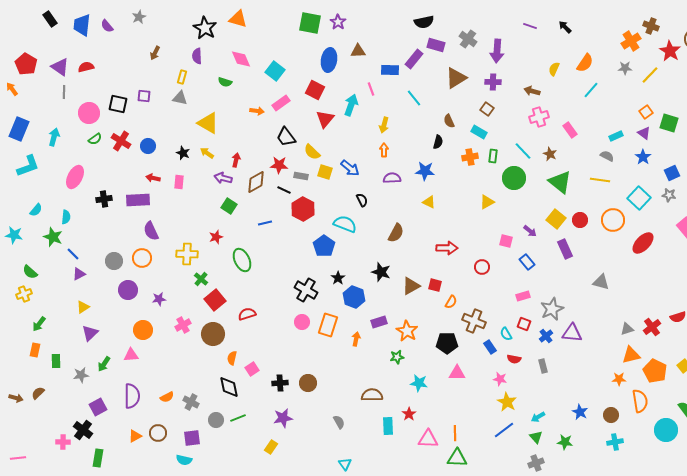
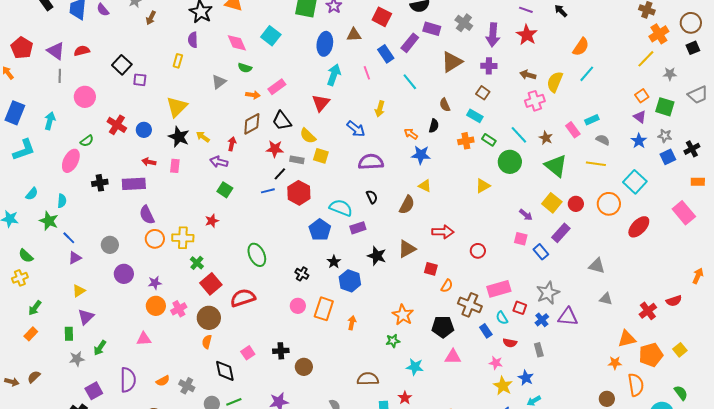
orange cross: (631, 41) -> (659, 34), moved
red star: (670, 51) -> (527, 35), moved
brown arrow: (155, 53) -> (151, 18), moved
gray star: (625, 68) -> (670, 74), moved
yellow semicircle: (554, 69) -> (555, 82), moved, size x1.5
blue rectangle: (390, 70) -> (386, 54), turned 54
cyan square: (275, 71) -> (271, 36), moved
green semicircle: (225, 82) -> (245, 68), moved
red square: (315, 90) -> (382, 17), moved
gray triangle: (180, 98) -> (219, 82), moved, turned -49
black square: (118, 104) -> (122, 65), moved, turned 30
cyan arrow: (351, 105) -> (334, 75), moved
yellow triangle: (208, 123) -> (177, 107), moved, turned 45
pink rectangle: (570, 130) -> (573, 130), moved
cyan rectangle: (616, 136) -> (592, 120), moved
green semicircle: (95, 139) -> (87, 141), moved
orange arrow: (384, 150) -> (411, 134), moved, turned -56
black star: (183, 153) -> (179, 137), size x1.5
green rectangle: (493, 156) -> (489, 140), turned -64
blue arrow: (350, 168) -> (356, 129), moved
purple semicircle: (392, 178) -> (371, 162), moved, size x1.4
brown diamond: (256, 182) -> (252, 124), moved
black line: (284, 190) -> (280, 174), turned -72
gray star: (669, 195) -> (665, 136), moved
black semicircle: (362, 200) -> (372, 197), moved
blue line: (265, 223) -> (268, 191), moved
brown semicircle: (396, 233) -> (407, 205), moved
pink square: (506, 241) -> (521, 239), moved
purple rectangle: (565, 249) -> (561, 233), turned 66
orange circle: (142, 258) -> (155, 239), moved
green ellipse: (242, 260) -> (257, 255), moved
blue rectangle: (527, 262) -> (541, 252), moved
brown triangle: (411, 286) -> (407, 249), moved
black cross: (306, 290) -> (302, 274), size x0.6
pink rectangle: (523, 296) -> (499, 289), moved, size x1.6
red semicircle: (247, 314) -> (243, 298), size x1.4
purple rectangle: (379, 322) -> (358, 228), moved
gray triangle: (627, 329) -> (606, 299), moved, turned 32
orange circle: (143, 330) -> (156, 306), moved
orange rectangle: (35, 350) -> (31, 334), turned 32
pink triangle: (131, 355) -> (144, 339), moved
orange semicircle: (232, 358) -> (207, 342), moved
green rectangle: (56, 361) -> (69, 334), moved
orange pentagon: (655, 371) -> (651, 355), turned 30
black cross: (280, 383) -> (281, 351), moved
blue star: (580, 412) -> (526, 378), moved

